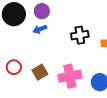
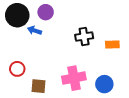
blue arrow: (40, 29) -> (34, 30), moved, turned 40
brown square: (40, 72) -> (39, 86), moved, turned 35

